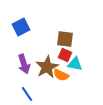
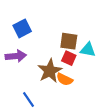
purple arrow: (24, 64) -> (16, 56), moved, turned -78
cyan triangle: (75, 64) -> (88, 50), moved

